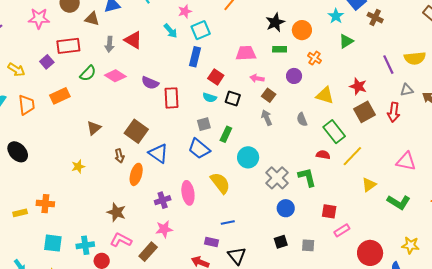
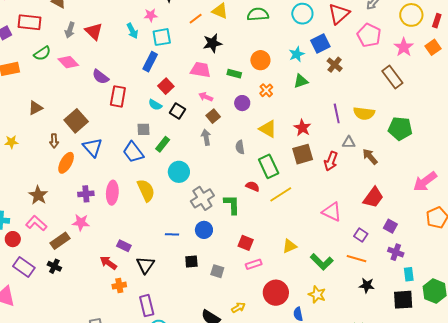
black star: (275, 22) -> (212, 43), moved
yellow triangle: (369, 185) -> (290, 246), moved
green L-shape: (399, 202) -> (322, 262), moved
blue line: (228, 222) -> (172, 234), moved

